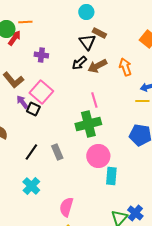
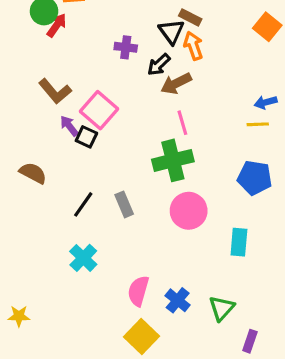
purple cross: (41, 55) -> (126, 47), moved
brown arrow: (97, 66) -> (176, 83), moved
orange arrow: (125, 67) -> (193, 46), moved
cyan rectangle: (111, 176) -> (239, 242), moved
blue cross: (135, 213) -> (178, 300), moved

